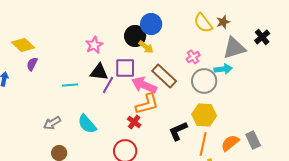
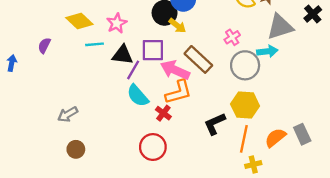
yellow diamond: (23, 45) -> (79, 21), moved
cyan line: (70, 85) -> (95, 44), moved
cyan semicircle: (87, 124) -> (138, 96), moved

